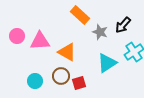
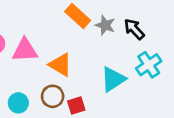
black arrow: (123, 25) -> (134, 29), turned 96
gray star: (100, 32) -> (105, 25), moved

